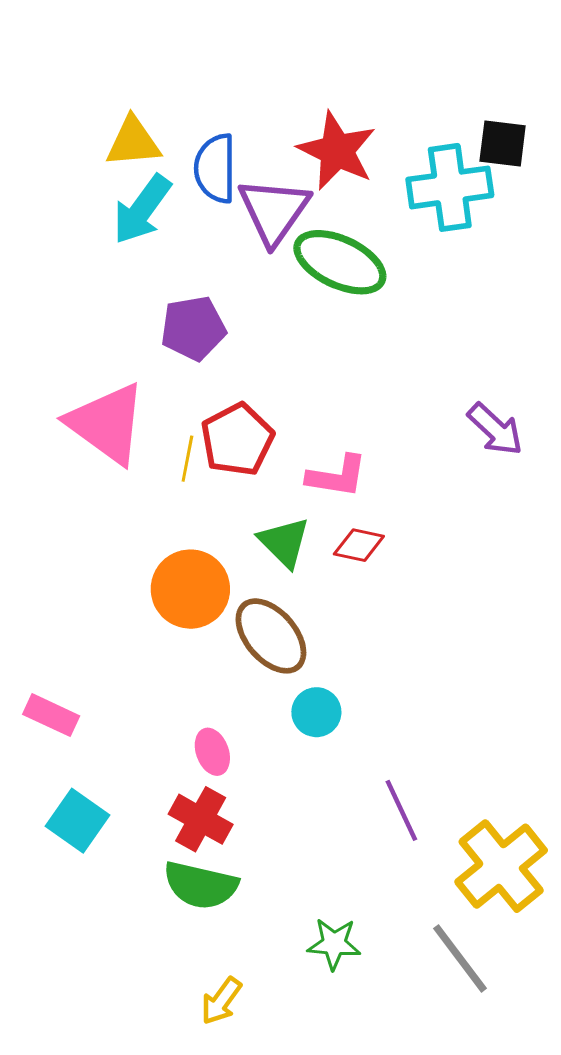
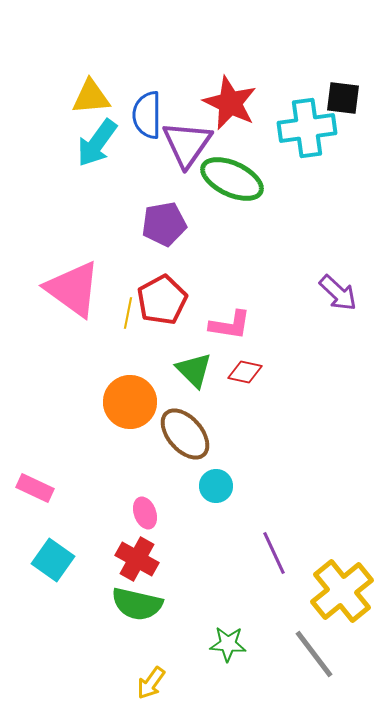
purple pentagon: (193, 328) -> (164, 224), moved

